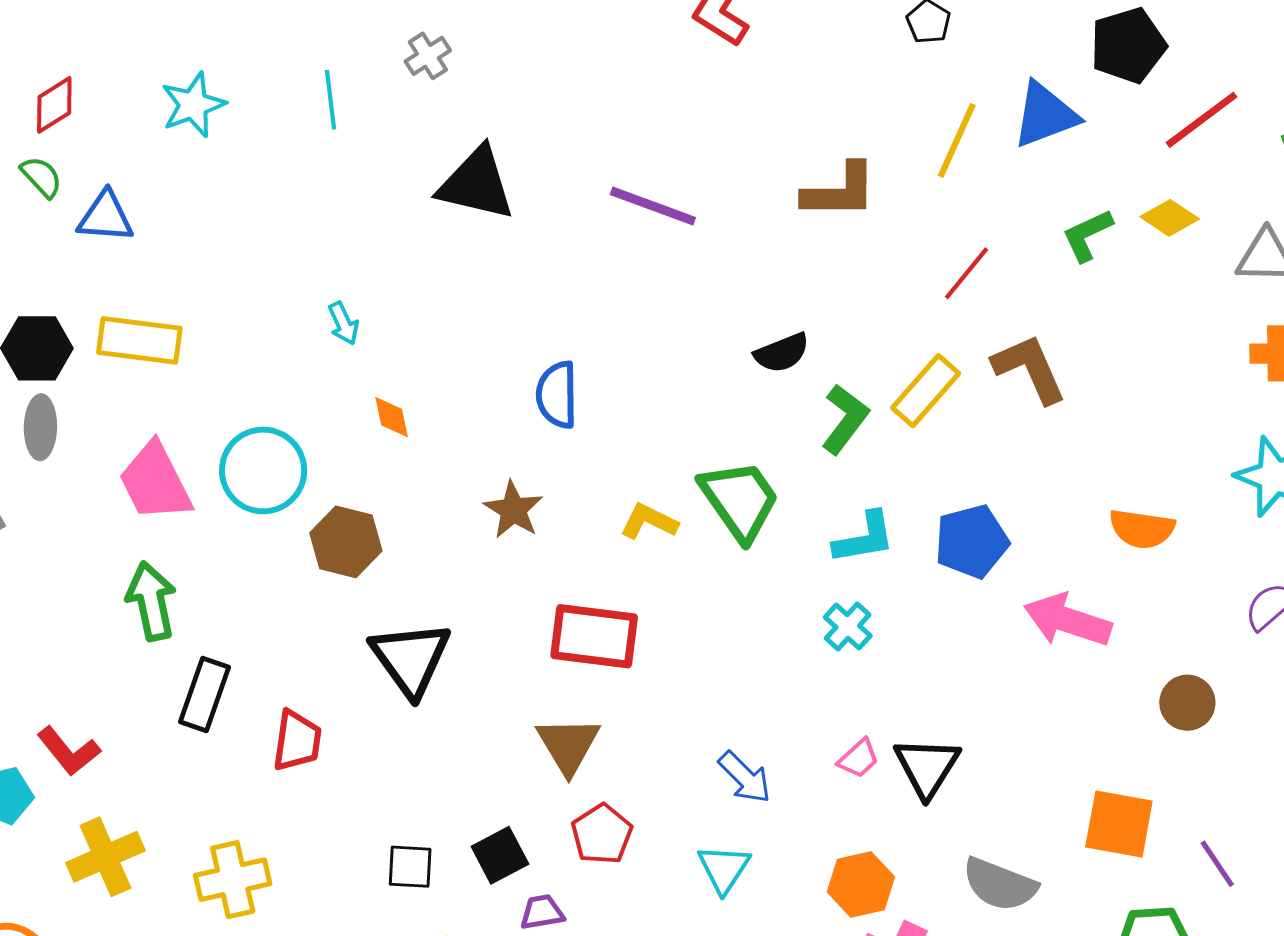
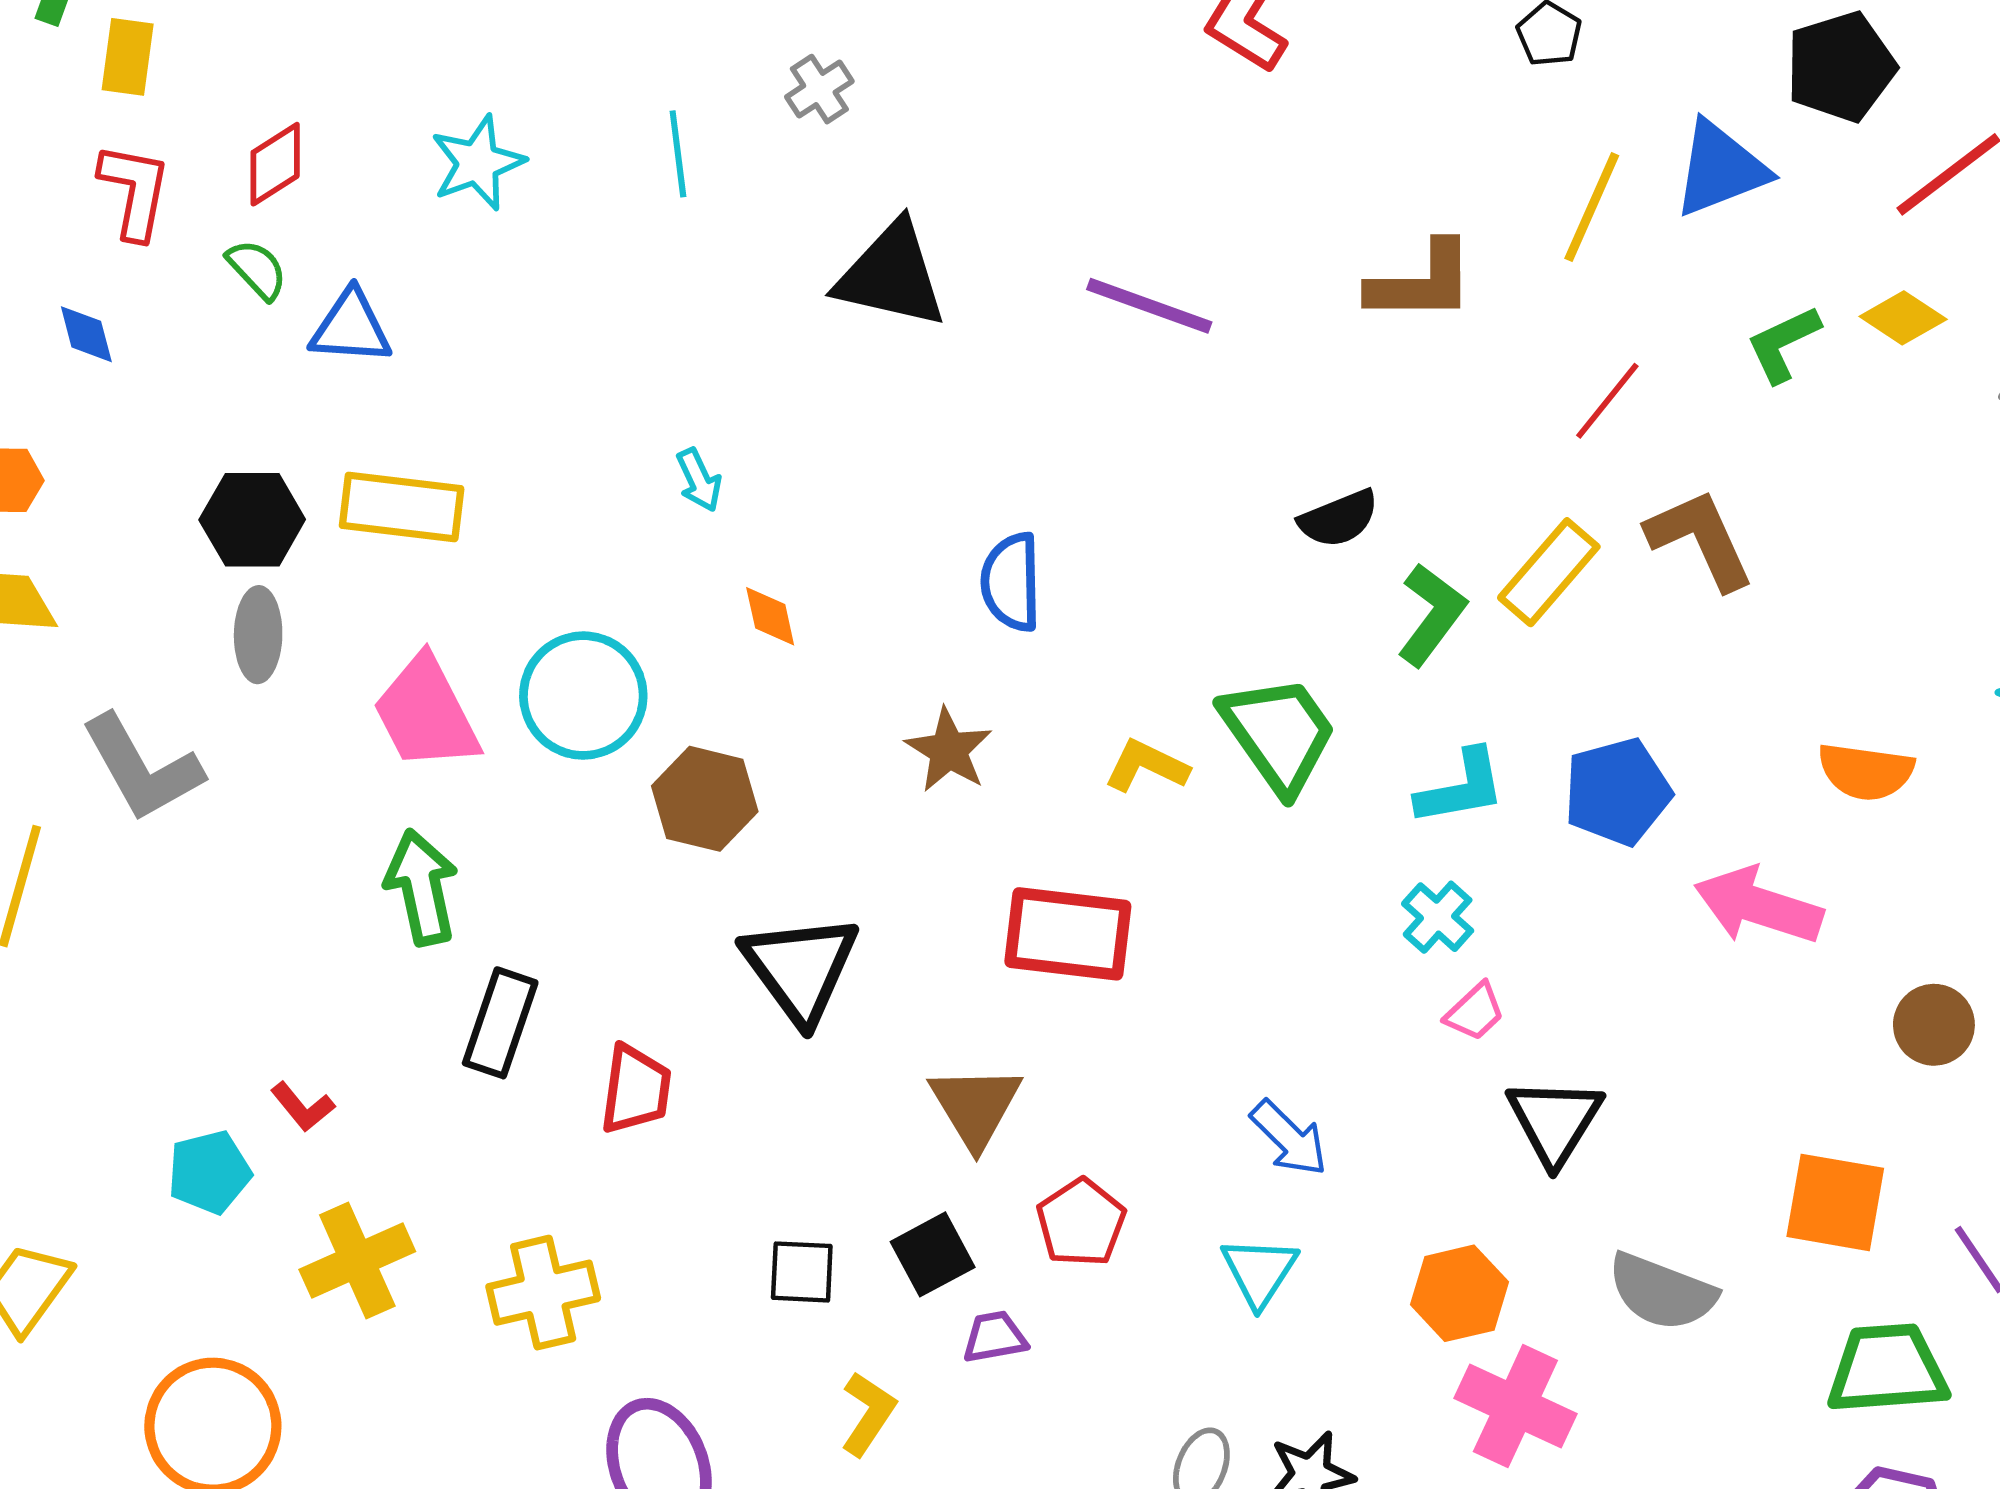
brown triangle: (568, 745) -> (976, 1106), moved
red L-shape: (69, 751) -> (303, 1107), size x0.7
pink trapezoid: (858, 758) -> (1475, 1012), moved

